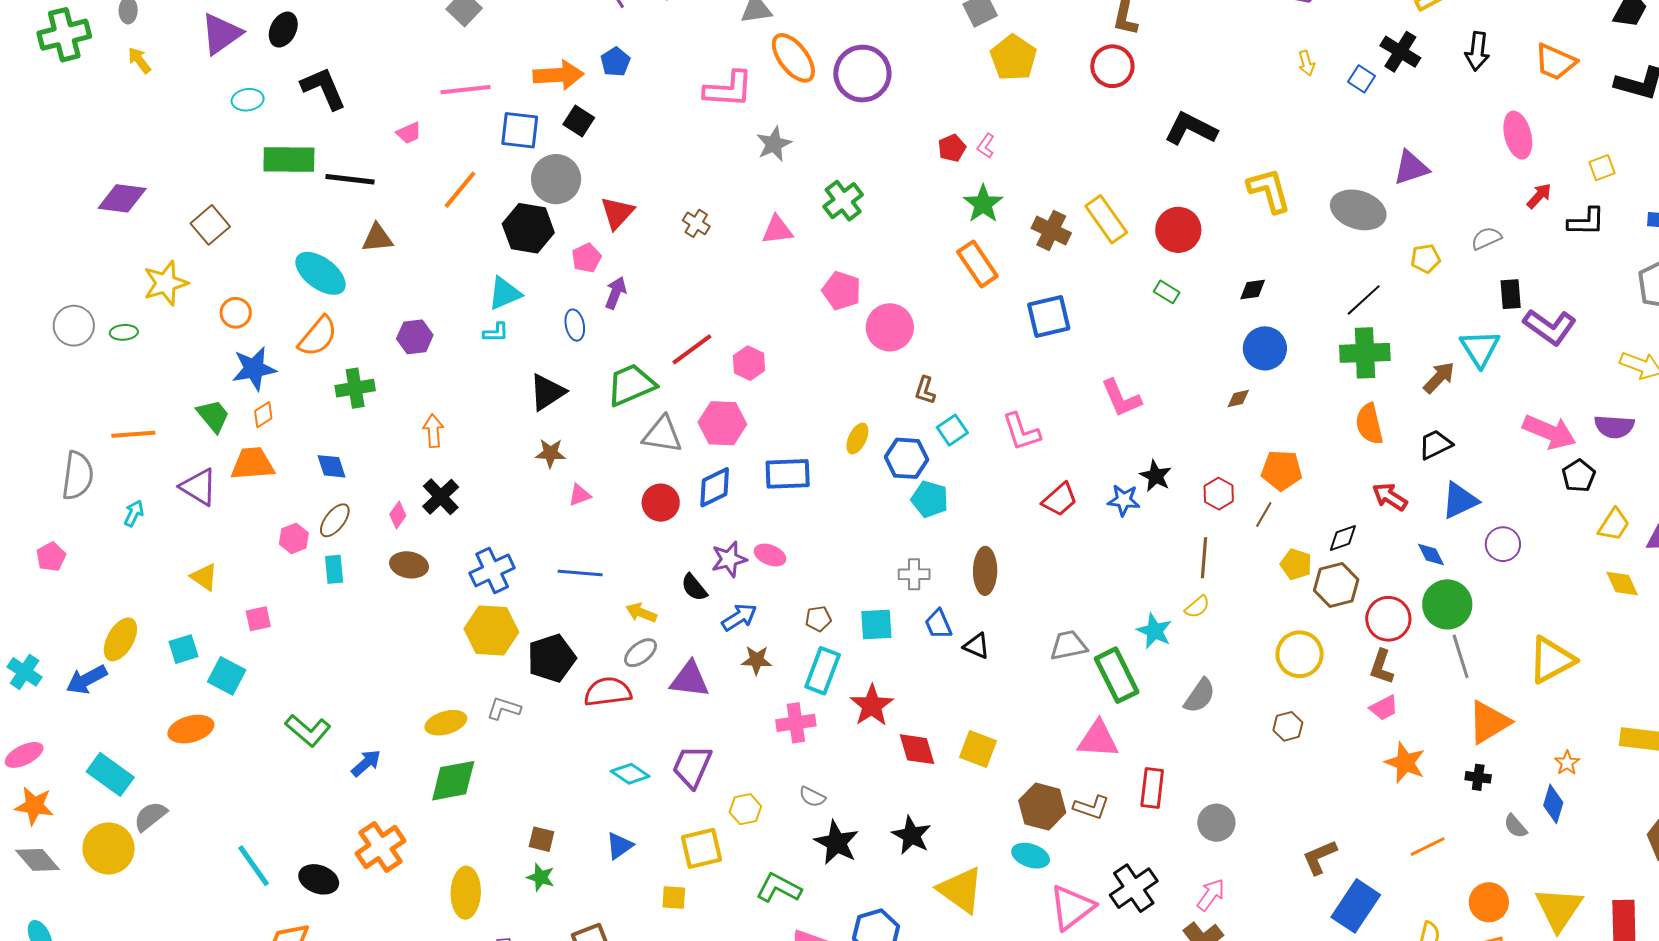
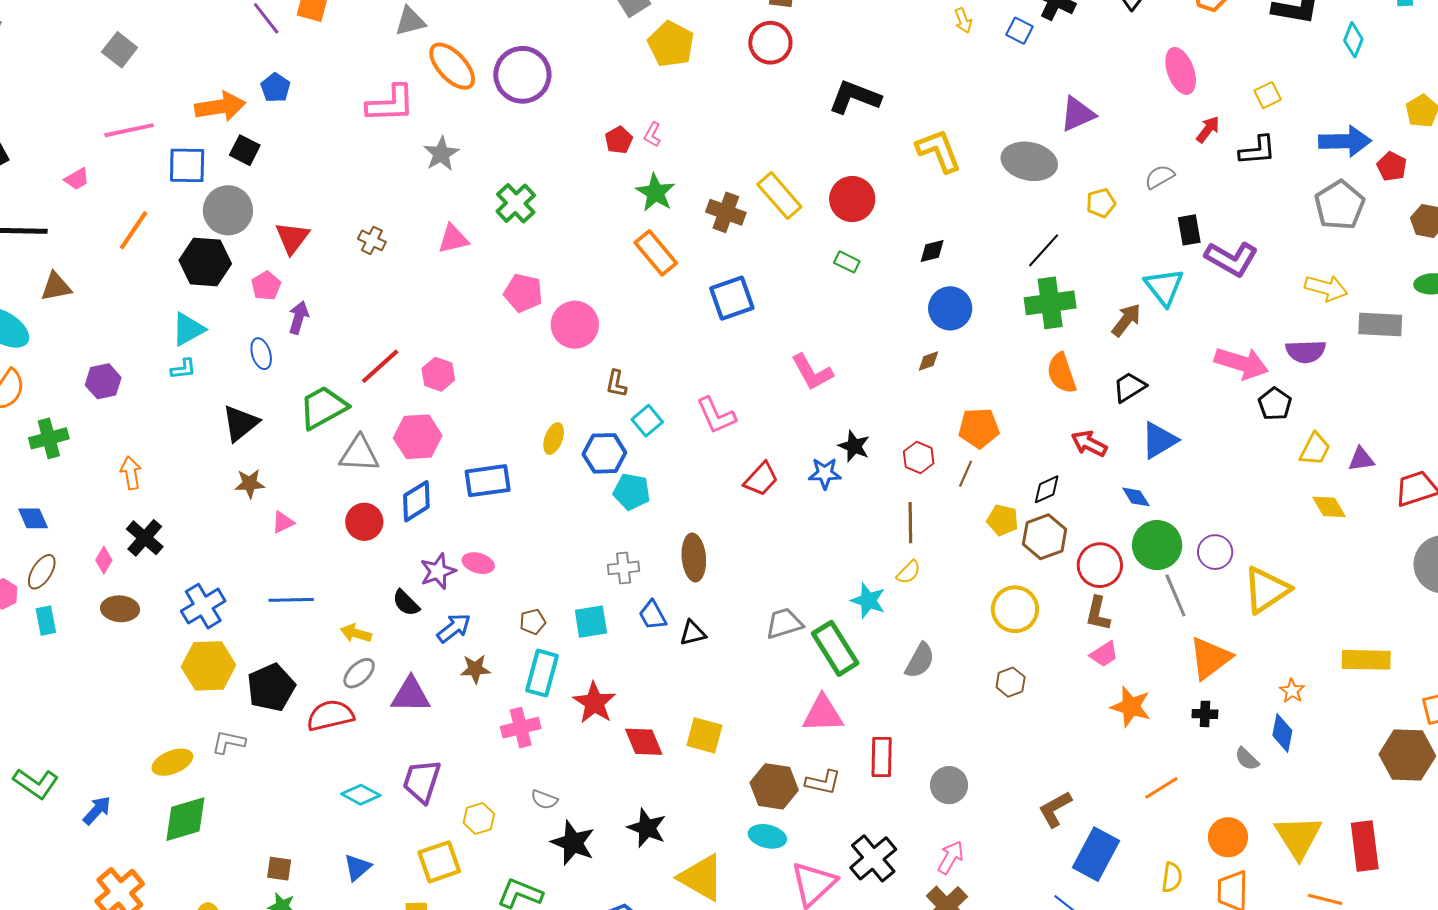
purple circle: (1503, 544) -> (1215, 552), moved
black triangle: (976, 646) -> (693, 633), turned -32

